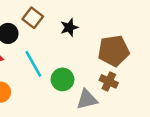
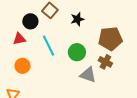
green circle: (62, 79) -> (77, 52), moved
gray triangle: (87, 99) -> (88, 75), turned 30

